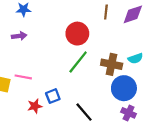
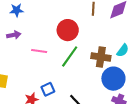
cyan semicircle: (135, 58) -> (123, 50), turned -32
pink line: (23, 77) -> (39, 51), moved

